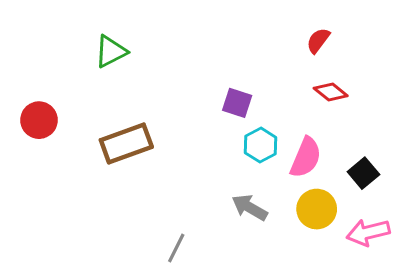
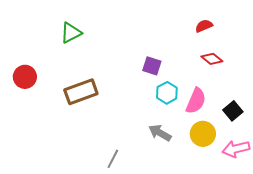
red semicircle: (318, 41) -> (204, 26), turned 30

